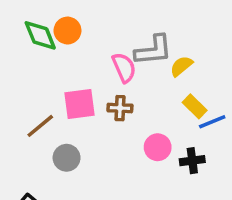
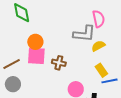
orange circle: (67, 31) -> (35, 42), moved
pink semicircle: (124, 68) -> (98, 19), moved
gray circle: (67, 158) -> (13, 84), moved

